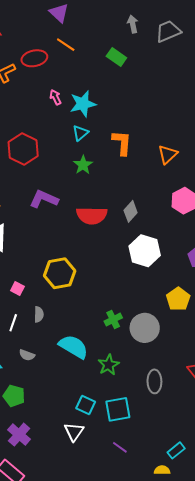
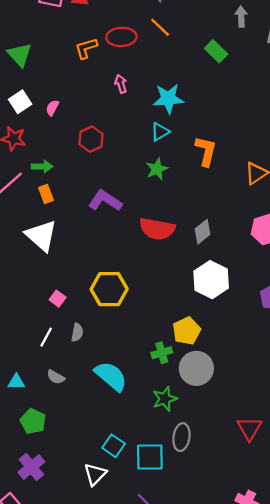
pink arrow: (55, 97) -> (121, 84), moved
red hexagon: (23, 149) -> (91, 139), size x0.7
yellow pentagon: (178, 299) -> (187, 331), moved
green star: (109, 365) -> (165, 399), moved
gray ellipse: (154, 381) -> (181, 437), moved

